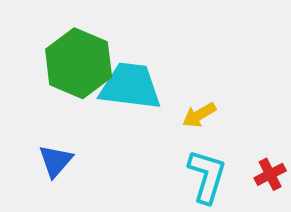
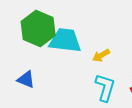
blue triangle: (56, 161) -> (26, 79), turned -48

